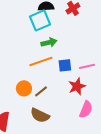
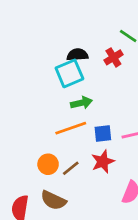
red star: (77, 86) -> (103, 162), moved
brown semicircle: (40, 115) -> (53, 200), moved

